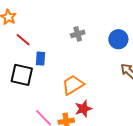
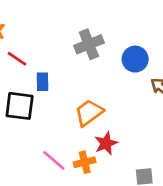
gray cross: (78, 34) -> (89, 44), size x1.5
blue circle: (118, 39) -> (135, 59), moved

